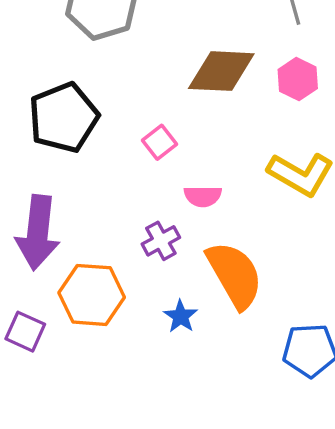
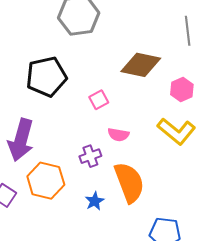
pink hexagon: (298, 79) -> (182, 90), moved

